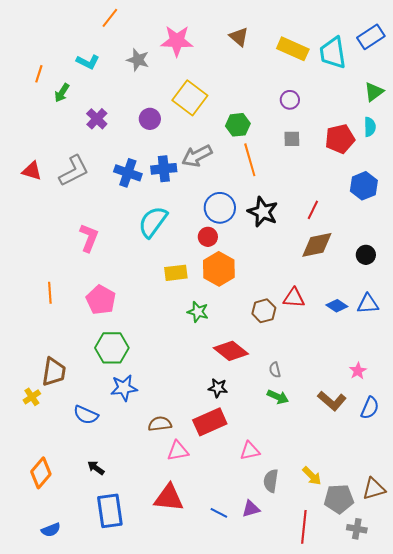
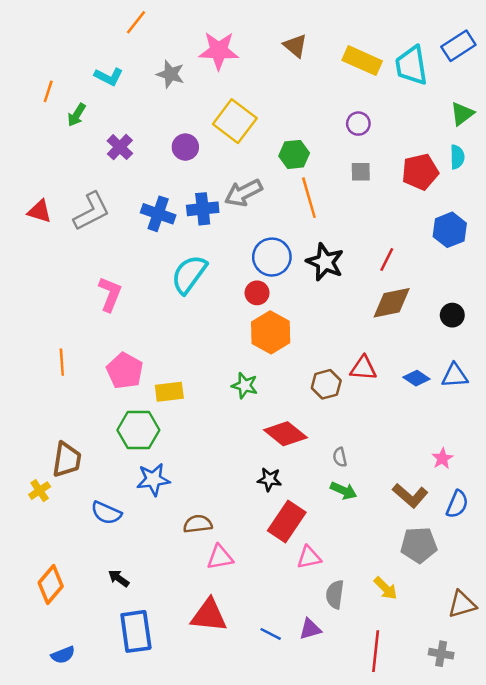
yellow rectangle: (176, 273) -> (169, 392), moved
red rectangle: (210, 422) -> (287, 521), moved, turned -32
gray pentagon: (339, 499) -> (419, 545), moved

